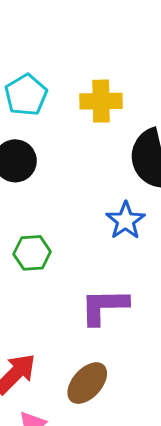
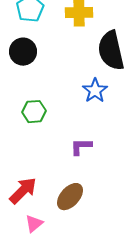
purple L-shape: (104, 306) -> (81, 147), size x0.7

